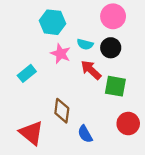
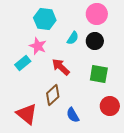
cyan semicircle: (85, 44) -> (73, 38), turned -72
pink star: (61, 54) -> (38, 46), moved
red arrow: (91, 70) -> (61, 67), moved
brown diamond: (62, 111) -> (53, 95), turned 40

